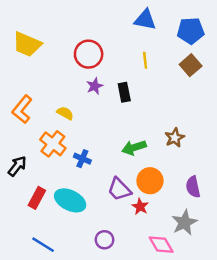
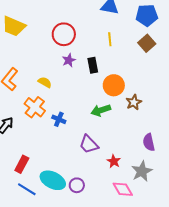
orange circle: (150, 181) -> (114, 85), moved
red rectangle: (37, 198) -> (22, 164), moved
cyan ellipse: (70, 200) -> (53, 180), moved
red star: (140, 207) -> (114, 161), moved

